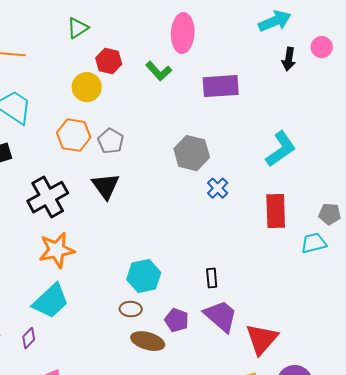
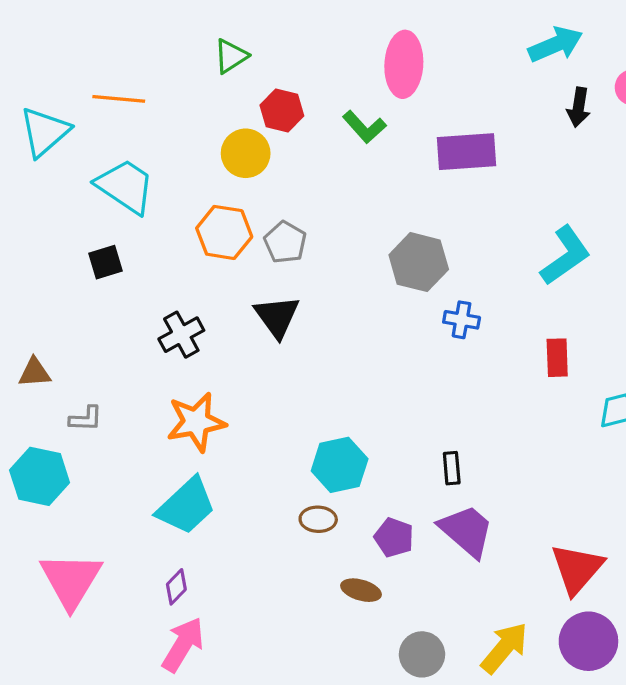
blue cross: (218, 188) -> (462, 320), turned -35
black cross: (48, 197) -> (181, 335), size x0.7
red rectangle: (276, 211) -> (557, 358), size x0.7
purple diamond: (29, 338) -> (176, 587), moved
red triangle: (262, 339) -> (577, 569), moved
brown ellipse: (148, 341) -> (361, 590), moved, size x0.7

